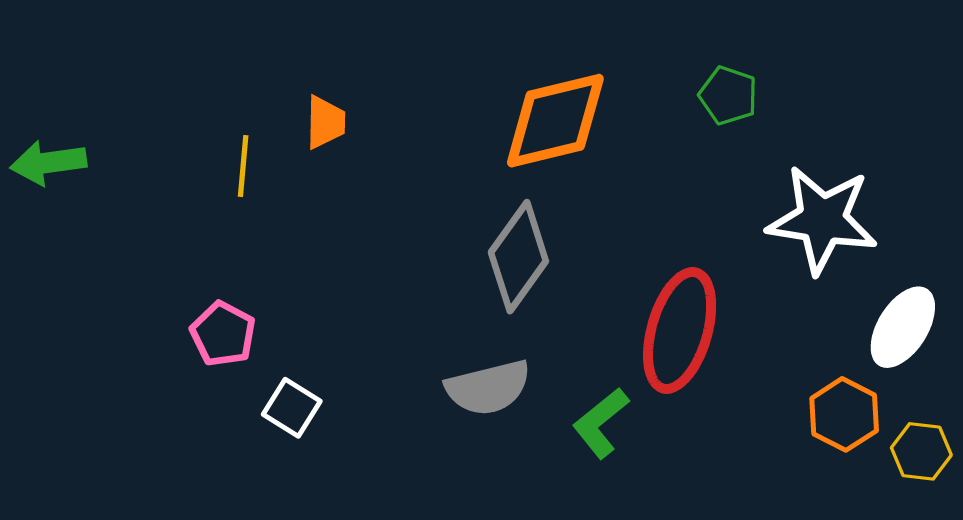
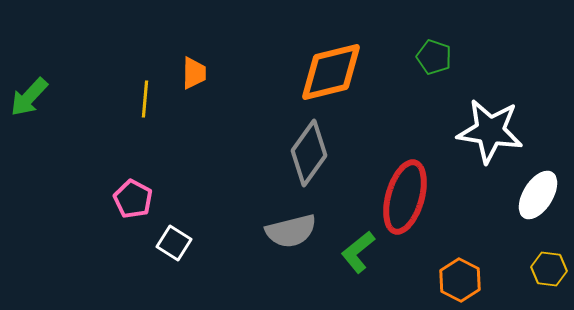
green arrow: (48, 163) -> (29, 97), turned -39
orange hexagon: (844, 414) -> (460, 280), moved

